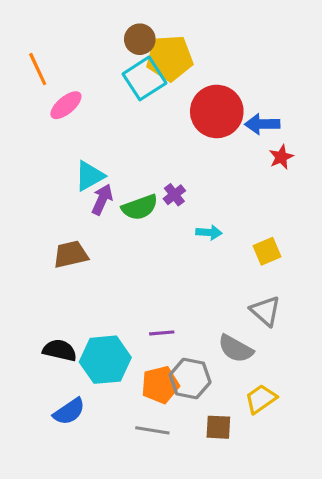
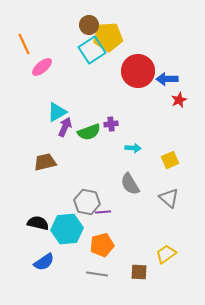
purple cross: (174, 195) -> (111, 124), turned 32
gray semicircle: (236, 349) -> (130, 184), moved, turned 30
gray hexagon: (190, 379) -> (87, 202), moved

